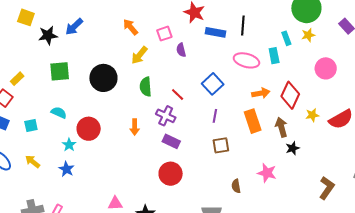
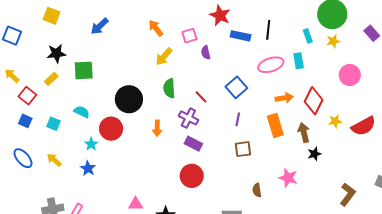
black star: (48, 35) -> (56, 53), moved
cyan rectangle: (286, 38) -> (308, 36), moved
pink ellipse: (246, 60) -> (271, 65), turned -35
black circle: (103, 78) -> (129, 99), moved
yellow rectangle: (17, 79) -> (51, 79), moved
cyan square: (31, 126) -> (54, 124), turned 32

